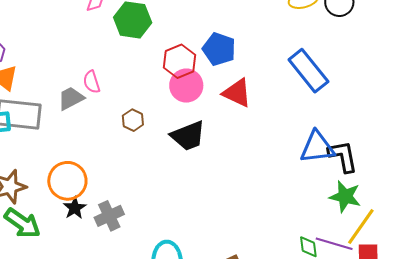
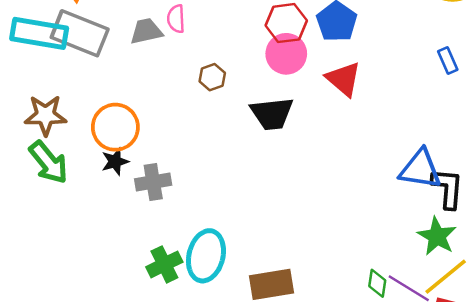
blue rectangle: (308, 71) -> (448, 60), moved, size x0.5

